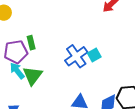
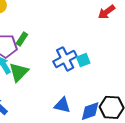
green rectangle: (31, 43) -> (22, 39), turned 40

